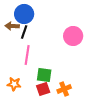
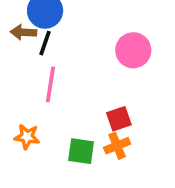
green square: (44, 75) -> (81, 151), moved
red square: (43, 89) -> (119, 119), moved

